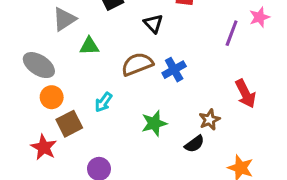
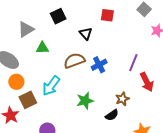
purple line: (232, 33) -> (133, 63), moved
cyan arrow: (103, 102) -> (51, 86), size x1.5

